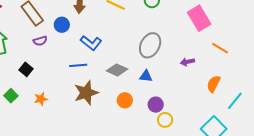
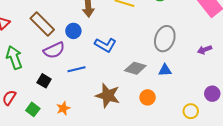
purple semicircle: (40, 41) -> (54, 50), size x1.5
blue line: (78, 65) -> (76, 69), moved
brown star: (86, 93) -> (108, 95), turned -30
purple circle: (156, 105) -> (212, 94), moved

